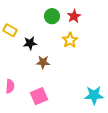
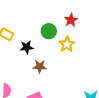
green circle: (52, 16) -> (49, 31), moved

